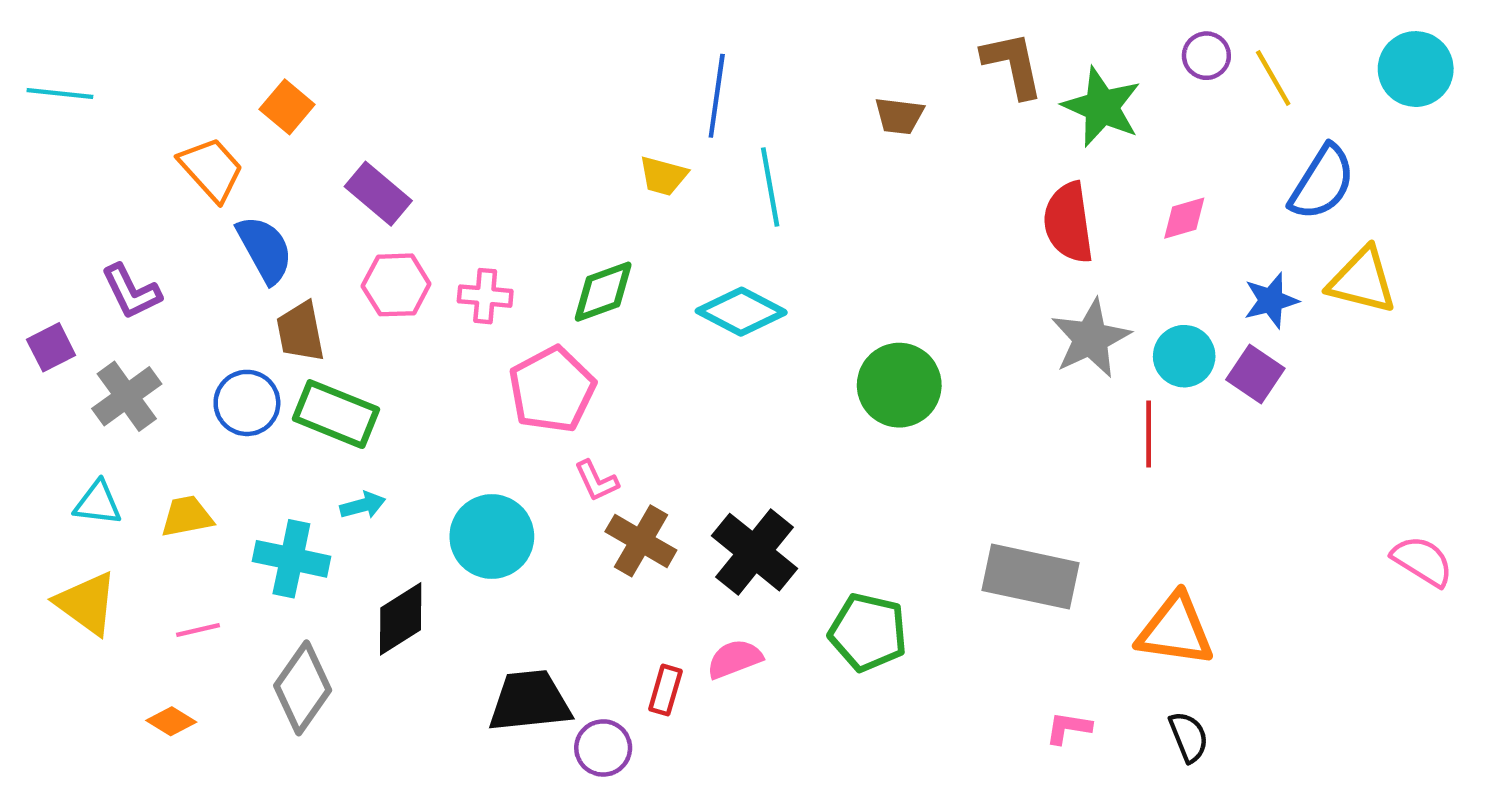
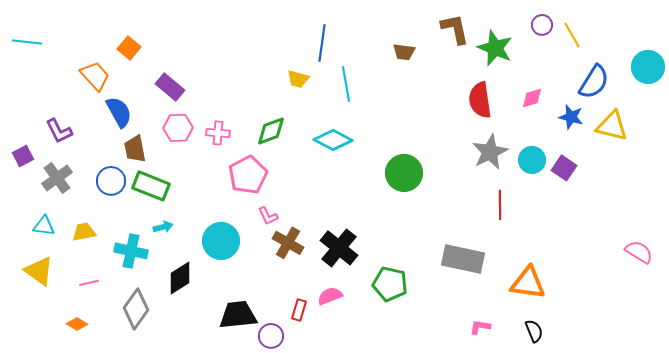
cyan circle: (1416, 69) -> (648, 67), moved
blue star: (1271, 301) -> (571, 117), moved, turned 30
red line: (1149, 434) -> (500, 205), moved

